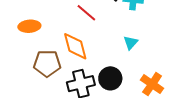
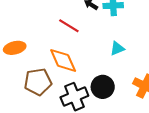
cyan triangle: (131, 43) -> (117, 48), turned 35

